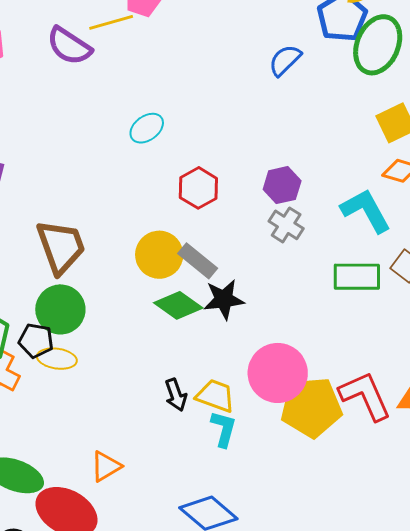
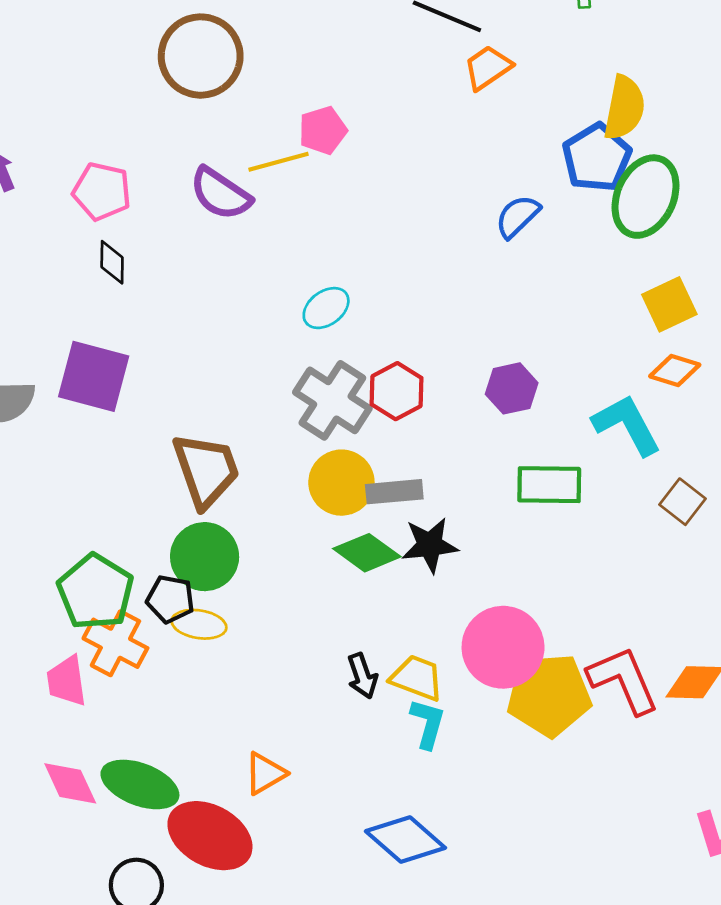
gray cross: (286, 225) -> (332, 400), moved, size x1.6
gray rectangle: (198, 261) -> (394, 492), turned -45
green rectangle: (357, 277) -> (549, 485), moved

